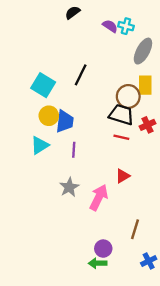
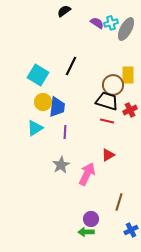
cyan cross: (126, 26) -> (111, 23), turned -32
gray ellipse: (143, 51) -> (126, 29), moved

